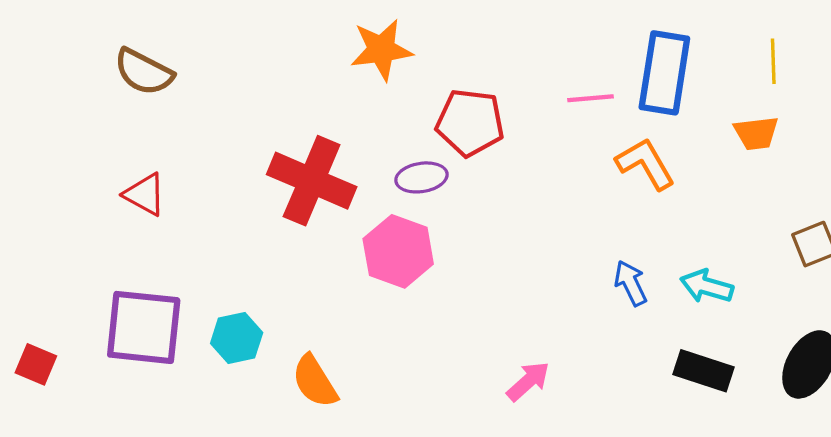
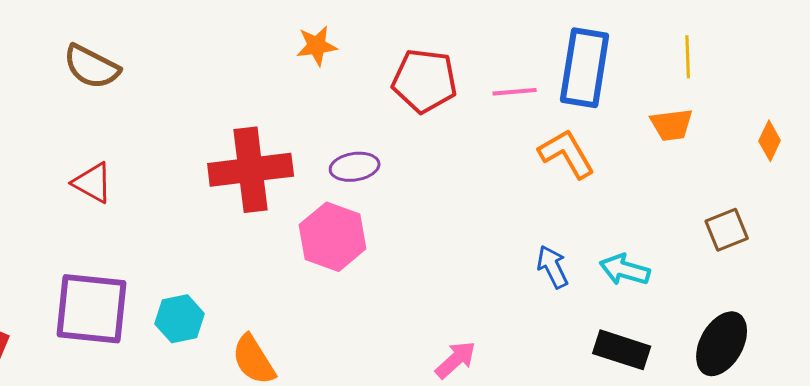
orange star: (381, 50) -> (317, 46), size x0.7
red pentagon: (470, 123) -> (425, 81), moved
red cross: (312, 181) -> (251, 170), turned -30

